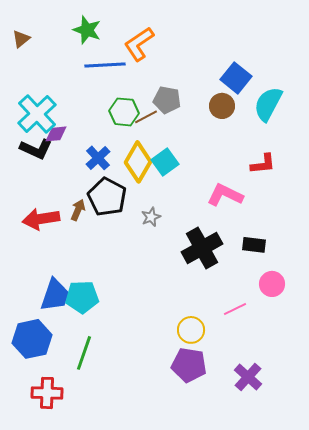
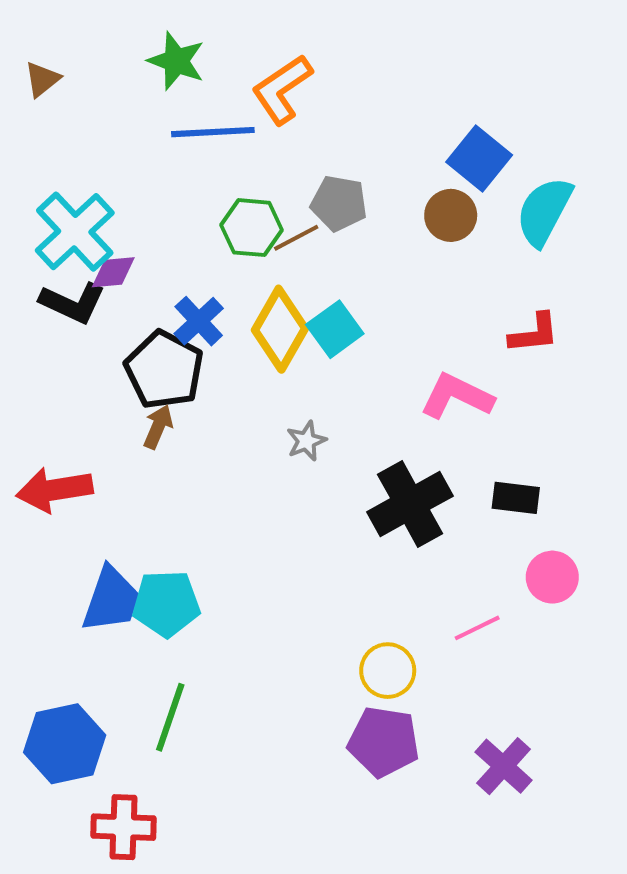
black pentagon: (107, 197) -> (164, 370), moved
red arrow: (41, 219) -> (54, 490), moved
blue hexagon: (32, 339) -> (65, 744), moved
red cross: (47, 393) -> (123, 827), moved

